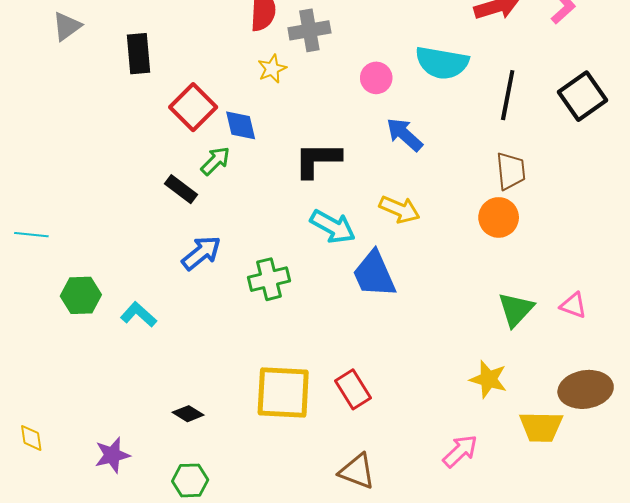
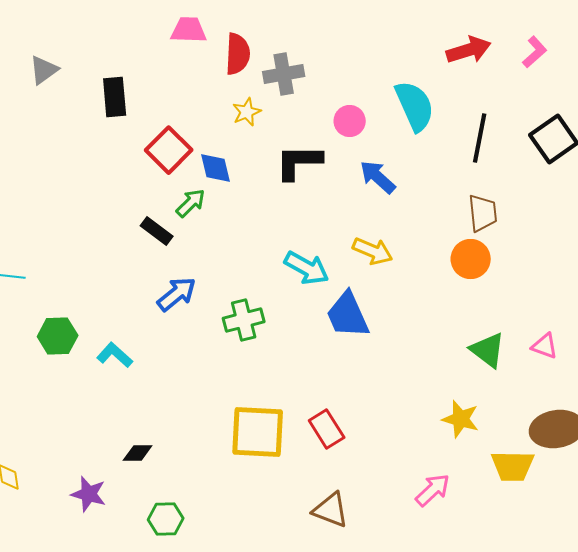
cyan semicircle: (442, 63) -> (415, 106), turned -124
black L-shape: (318, 160) -> (299, 162), moved
green triangle: (516, 309) -> (488, 350), turned -36
black diamond: (188, 414) -> (138, 453), moved, turned -32
purple star: (112, 455) -> (89, 494), turned 30

